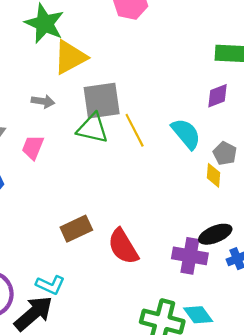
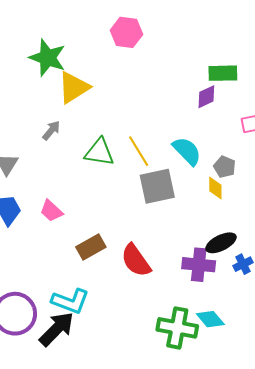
purple diamond: (217, 96) -> (206, 97), moved
gray arrow: (43, 101) -> (51, 130), turned -55
gray square: (102, 101) -> (157, 186), moved
pink trapezoid: (33, 147) -> (51, 211), moved, turned -65
cyan L-shape: (50, 285) -> (70, 301), size x1.4

